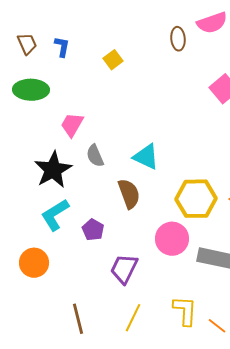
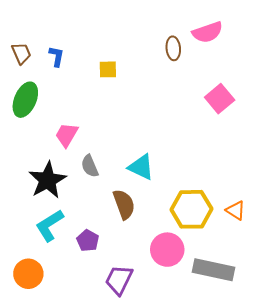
yellow square: (113, 60) -> (108, 69), turned 36
green ellipse: (31, 90) -> (25, 100), turned -68

